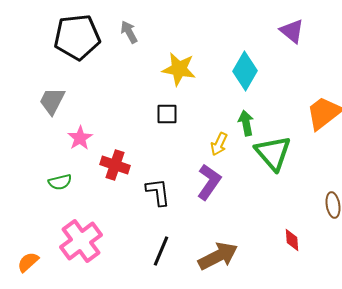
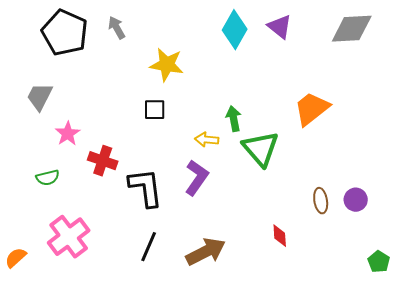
black pentagon: (77, 37) -> (65, 33), turned 30
cyan diamond: (245, 71) -> (235, 30), moved
yellow arrow: (219, 144) -> (207, 140), turned 70
black L-shape: (158, 192) -> (146, 188), size x1.4

